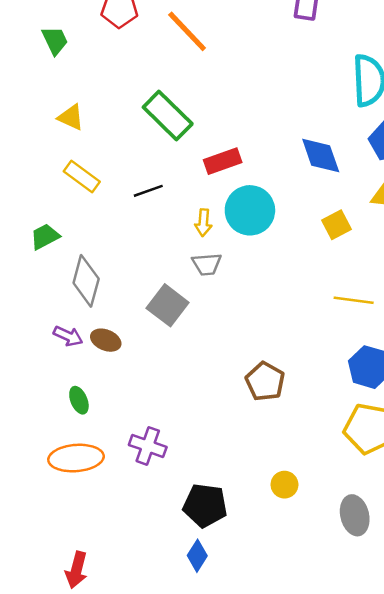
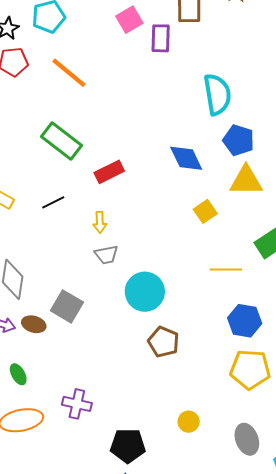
cyan circle: (250, 210) -> (145, 292), moved
gray square: (168, 305) -> (67, 306), moved

